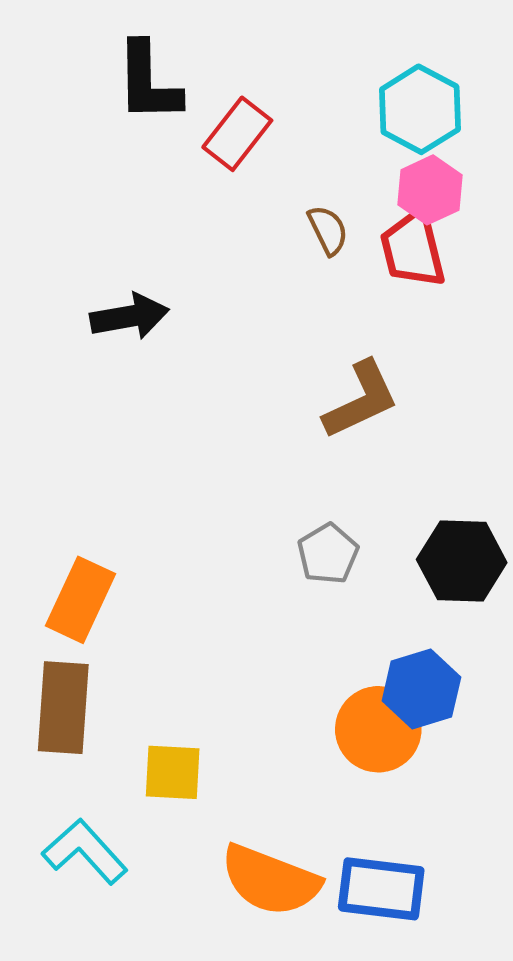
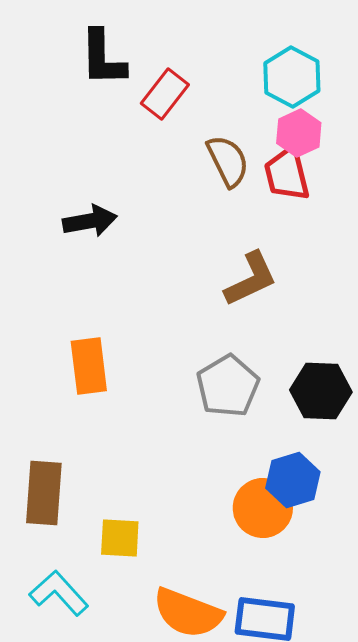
brown semicircle: (328, 230) -> (228, 161), size x1.5
gray pentagon: (328, 554) -> (228, 386), size x1.5
orange rectangle: (81, 600) -> (89, 366), moved, turned -32

